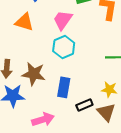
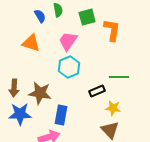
blue rectangle: (64, 87) -> (61, 115), moved
black rectangle: (84, 105) -> (97, 91), moved

